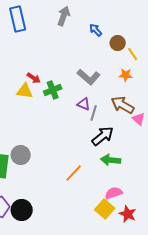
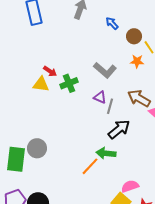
orange star: (126, 75) -> (137, 61), moved
green arrow: (111, 160) -> (106, 153), moved

